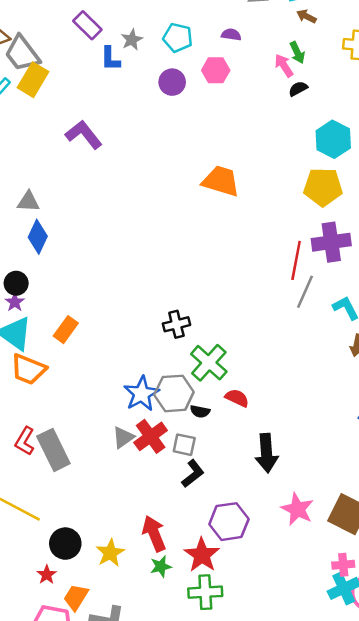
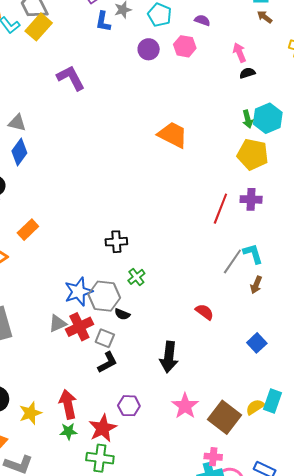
green arrow: (297, 53) -> (248, 119), moved
purple cross: (331, 242) -> (251, 199), size x0.7
gray line: (305, 292) -> (232, 261), moved
green cross: (209, 363) -> (136, 277), size x0.6
red semicircle: (237, 398) -> (205, 312), moved
purple hexagon: (229, 522) -> (129, 406), size x0.7

